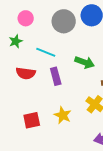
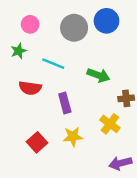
purple rectangle: (56, 76) -> (65, 103), moved
yellow star: (63, 115) -> (73, 137), turned -30
red square: (32, 120) -> (37, 142), turned -30

